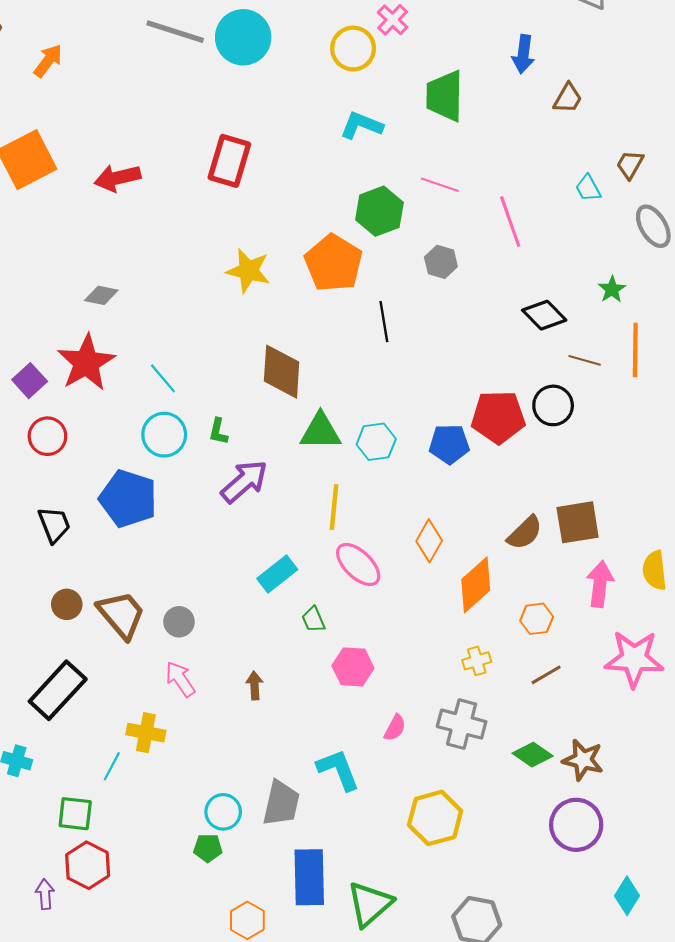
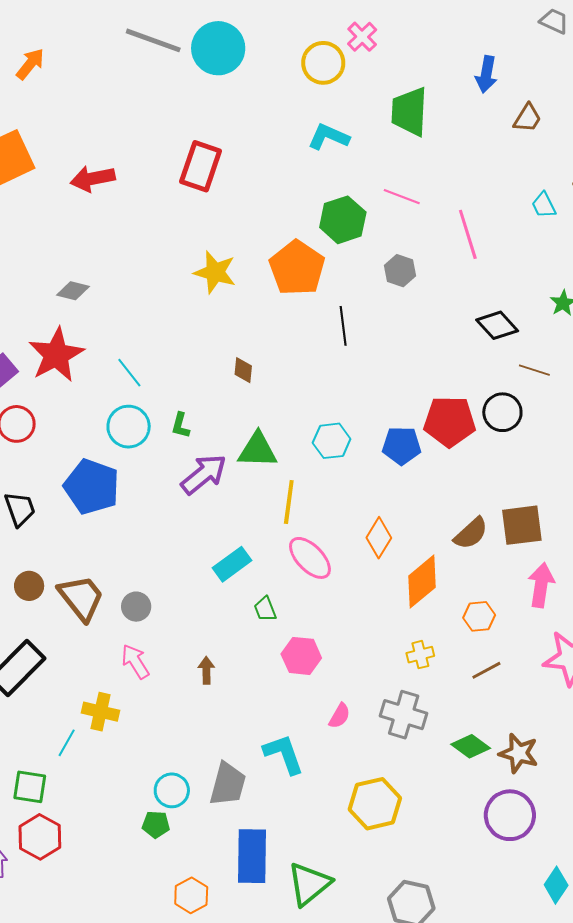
brown diamond: (282, 372) -> (243, 370), size x0.5
green triangle: (321, 431) -> (258, 450), moved

